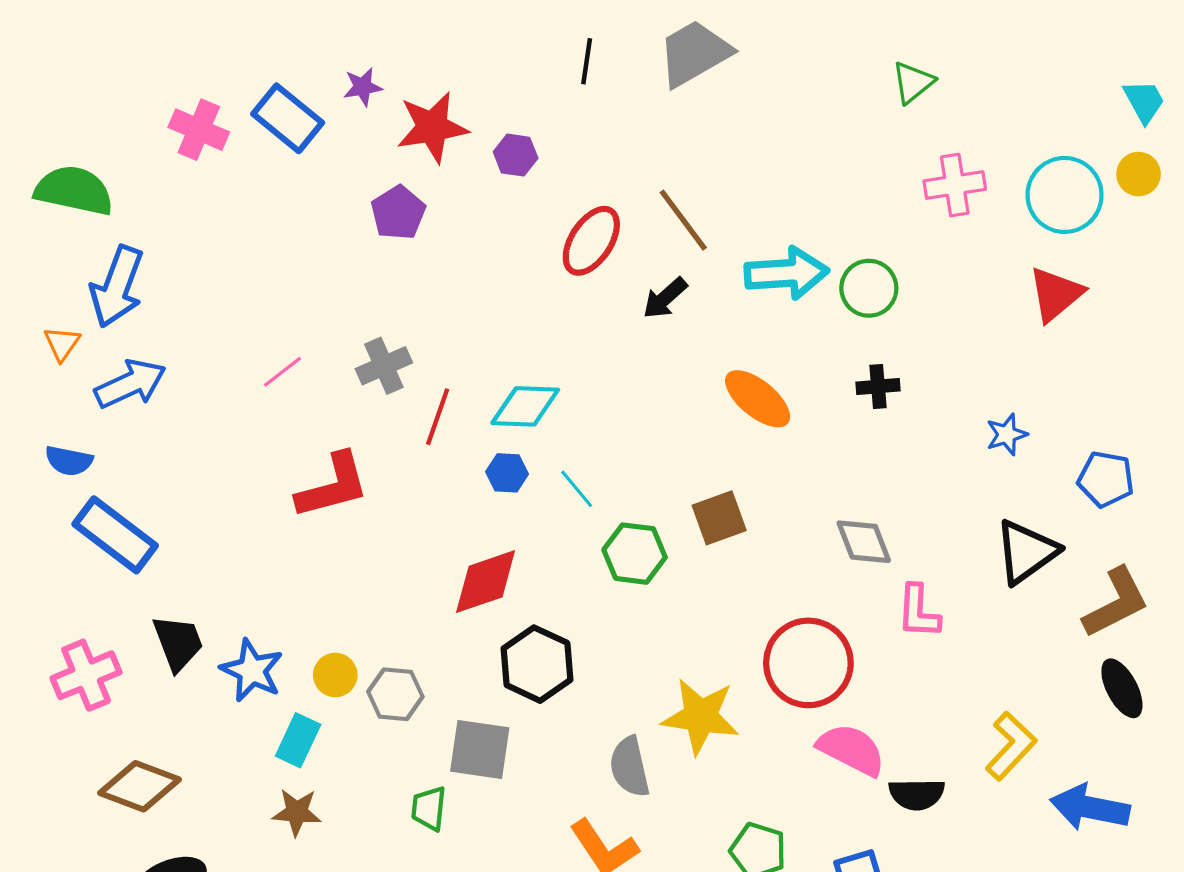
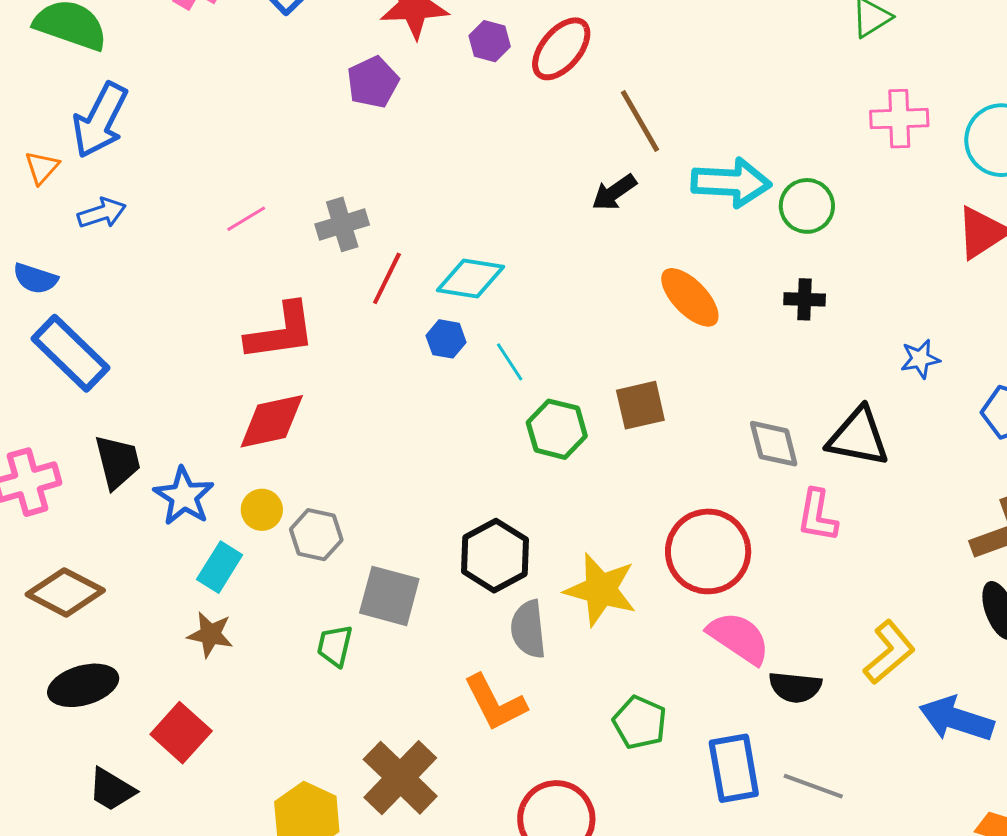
red ellipse: (591, 241) -> (561, 49), moved
blue arrow: (130, 384) -> (102, 213), size x0.7
black triangle: (1026, 552) -> (858, 437), moved, turned 40
red diamond: (486, 582) -> (272, 421), moved
black hexagon: (537, 664) -> (495, 556), moved

